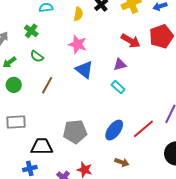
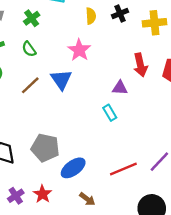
yellow semicircle: (78, 14) -> (91, 16), turned -32
red arrow: (131, 41) -> (140, 65), turned 30
blue triangle: (84, 70) -> (61, 80), moved
blue ellipse: (114, 130) -> (73, 168), moved

